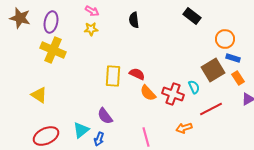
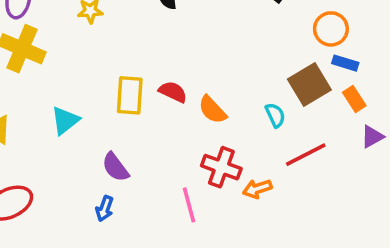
orange semicircle: (148, 93) -> (212, 110), moved
red cross: (173, 94) -> (221, 167), moved
cyan triangle: (81, 130) -> (65, 120), moved

